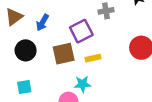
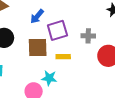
gray cross: (106, 11) -> (88, 36), moved
blue arrow: (42, 22) -> (37, 16), moved

